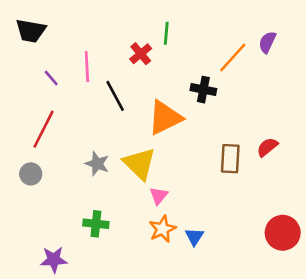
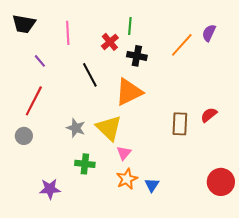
pink line: (87, 67) -> (68, 33), moved
black cross: (203, 90) -> (137, 56), moved
green cross: (96, 224) -> (85, 164), moved
purple star: (54, 260) -> (50, 189), moved

